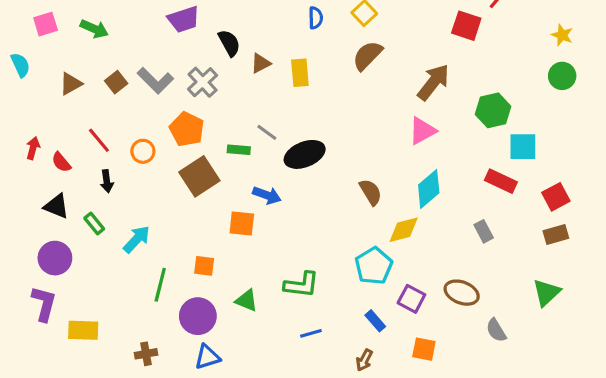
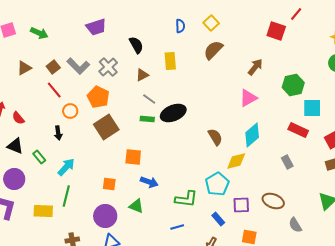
black semicircle: (229, 43) -> (136, 45), moved
brown triangle: (261, 63) -> (142, 75), moved
brown arrow: (433, 82) -> (255, 67), size x0.7
red line: (99, 140) -> (54, 90), moved
green rectangle: (239, 150) -> (147, 119), moved
black arrow: (107, 181) -> (58, 133), moved
blue arrow: (267, 195) -> (149, 182), moved
green line: (160, 285) -> (66, 196), moved
green L-shape: (301, 285) -> (186, 199), moved
purple square: (411, 299) -> (241, 205), turned -30
yellow rectangle: (83, 330) -> (43, 211), moved

